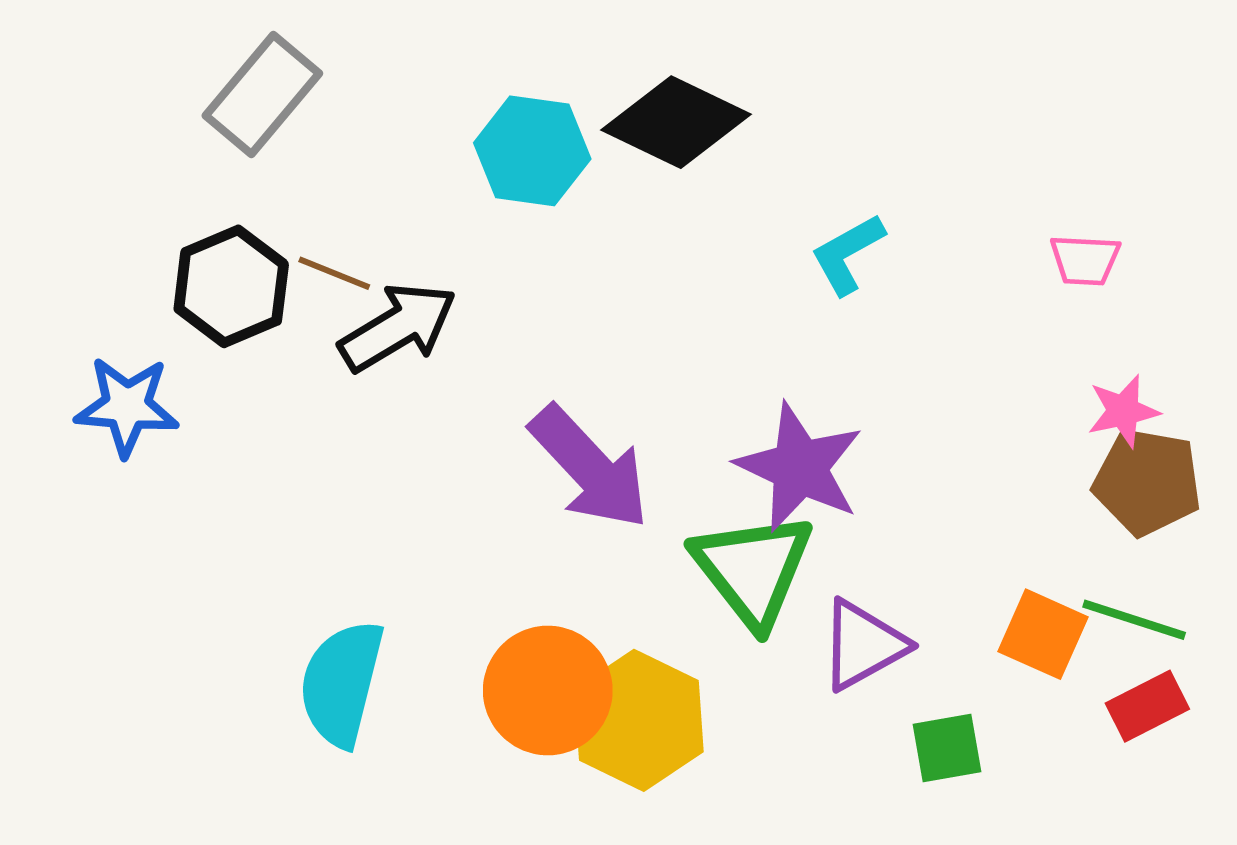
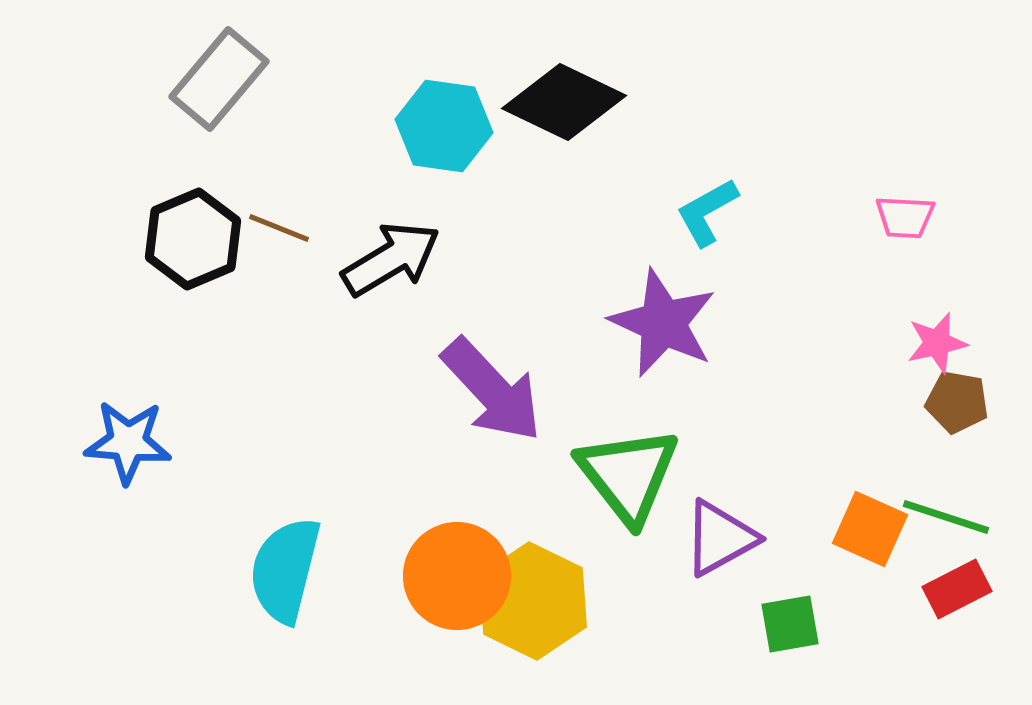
black arrow: (398, 327) -> (391, 259), moved
blue star: (127, 406) -> (128, 442), moved
purple star: (800, 467) -> (663, 323), moved
brown pentagon: (1147, 482) -> (957, 402), size x0.7

